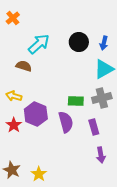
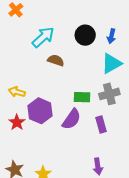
brown semicircle: (24, 66) -> (56, 60), moved
purple semicircle: (66, 122) -> (72, 119), turned 50
purple arrow: (101, 155) -> (98, 167), moved

